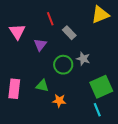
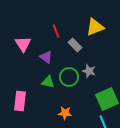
yellow triangle: (100, 15) -> (95, 27), moved
purple triangle: (40, 45) -> (46, 57), turned -32
green triangle: (42, 86) -> (48, 82), moved

